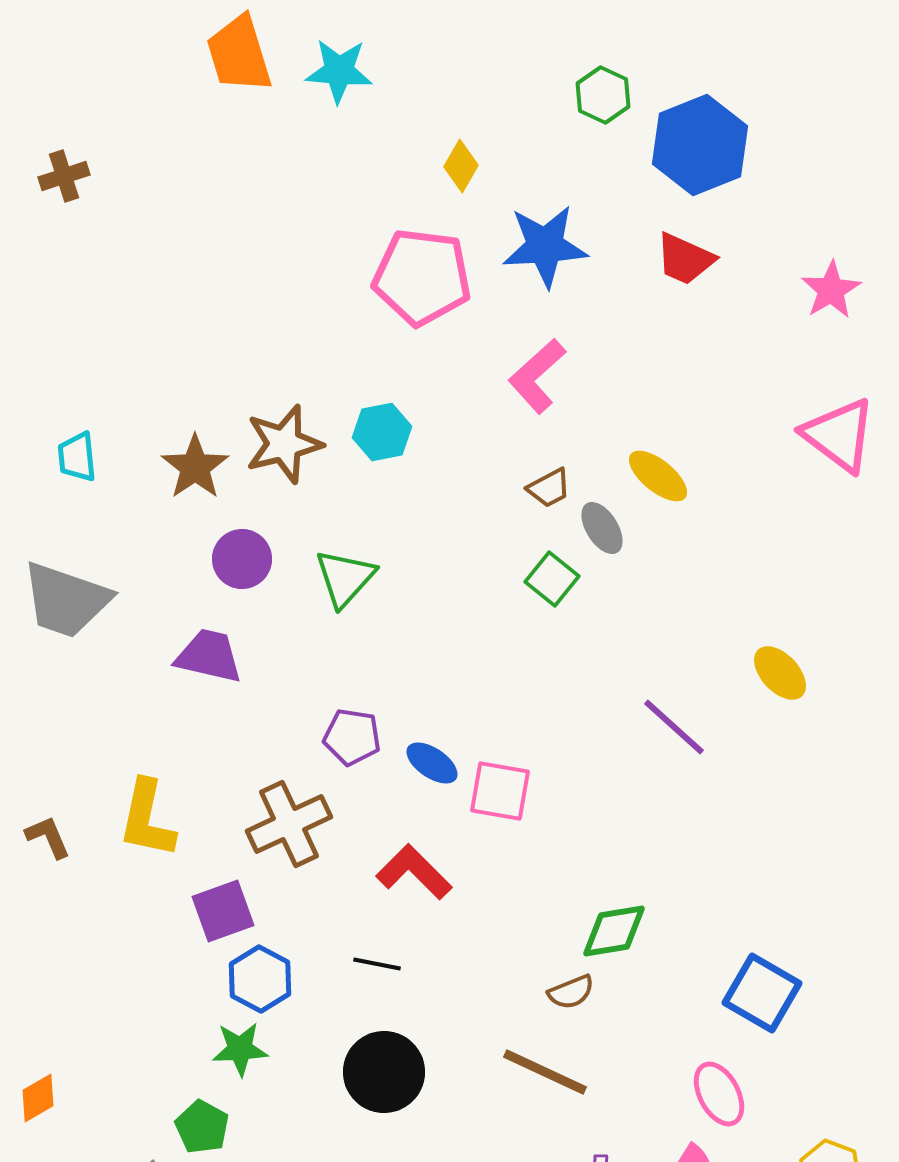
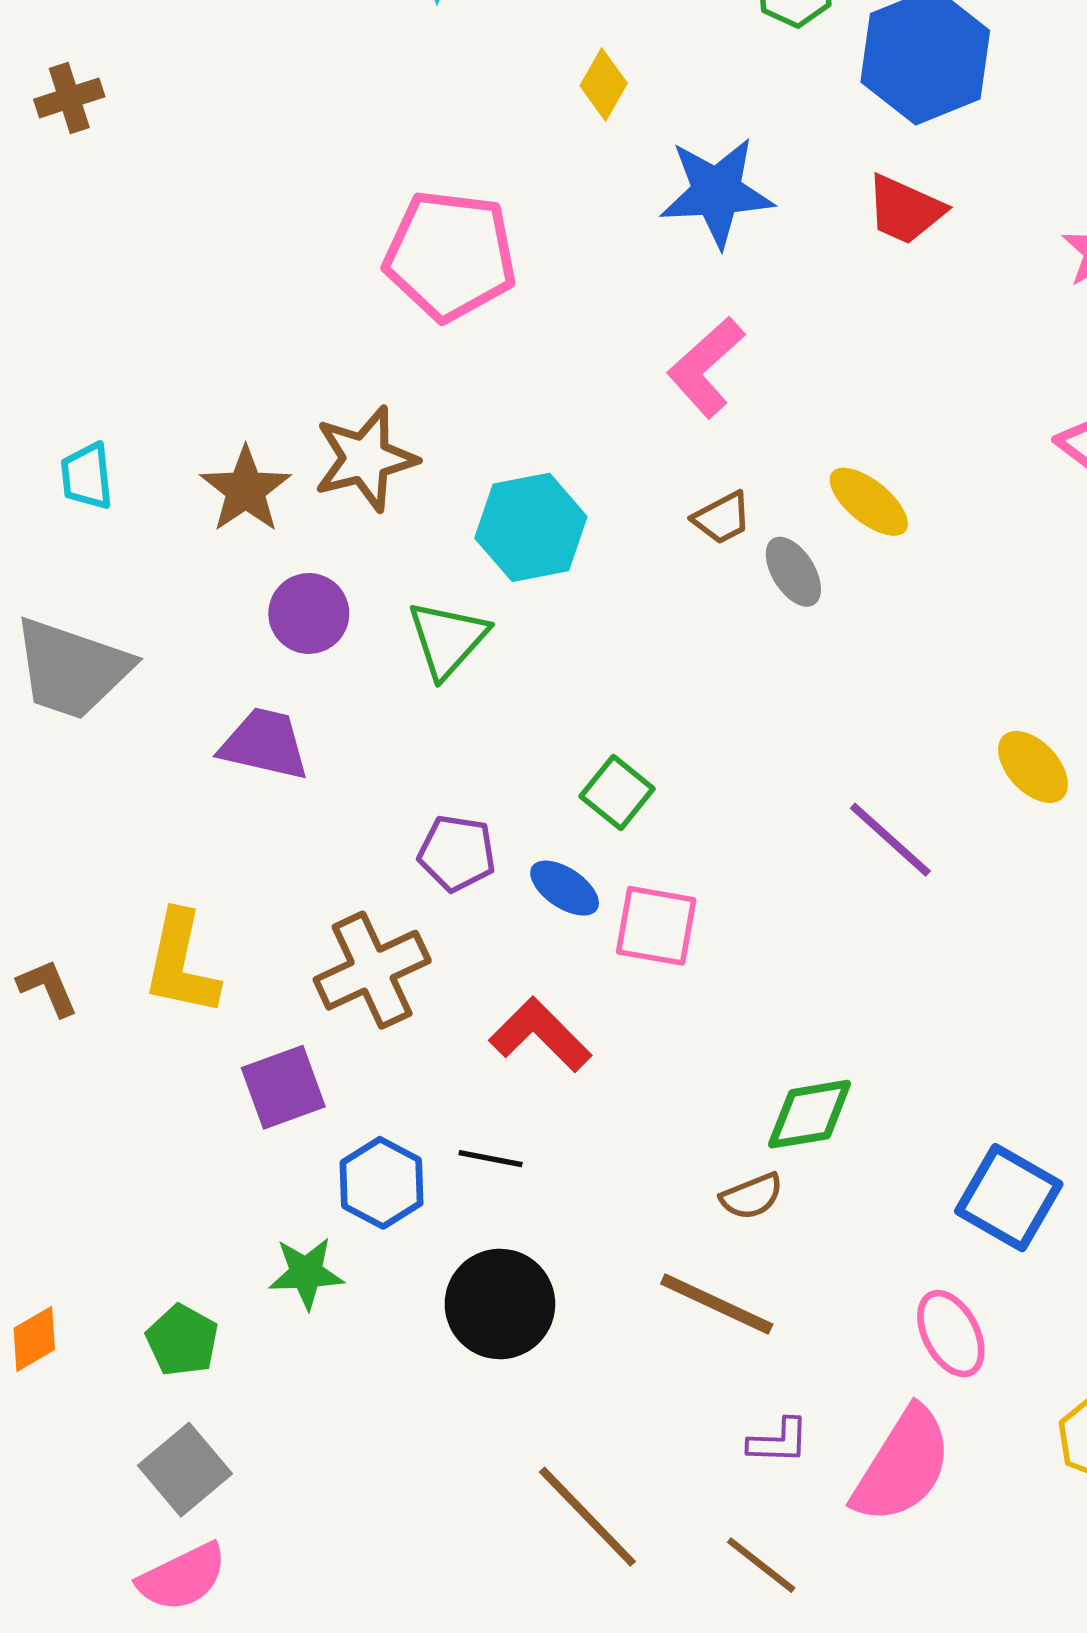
pink pentagon: (422, 277) -> (450, 255), moved
cyan hexagon: (382, 432) -> (531, 527), moved, size x1.4
green square: (552, 579) -> (617, 793), moved
blue hexagon: (260, 979) -> (382, 1183), moved
green pentagon: (202, 1127) -> (182, 1340), moved

